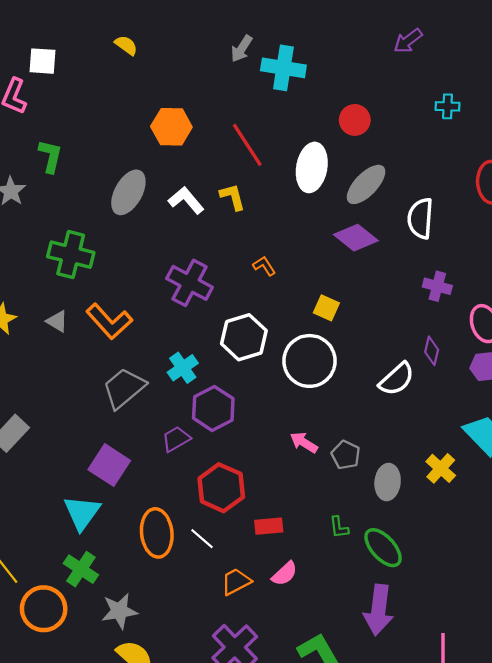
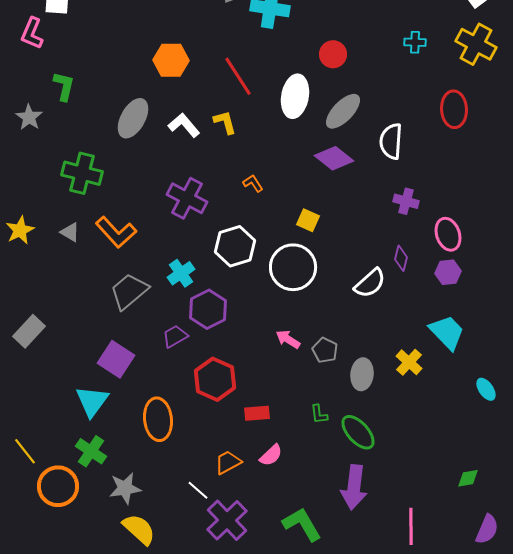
white line: (202, 539) -> (198, 490), moved

